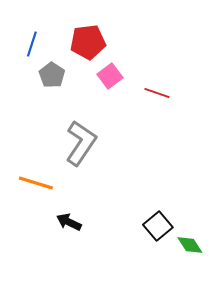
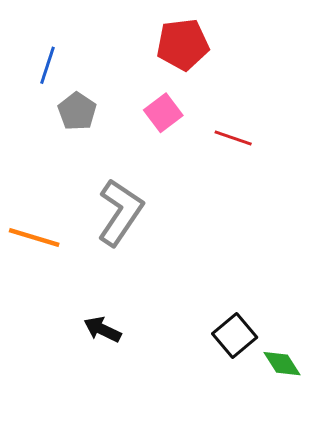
red pentagon: (88, 42) -> (183, 44), moved
orange line: (36, 183) -> (34, 237), moved

